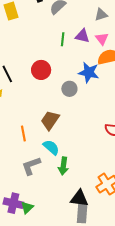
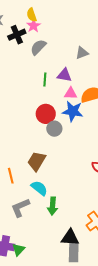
pink triangle: (102, 39) -> (71, 93), moved, turned -48
red circle: (41, 70) -> (46, 114), moved

